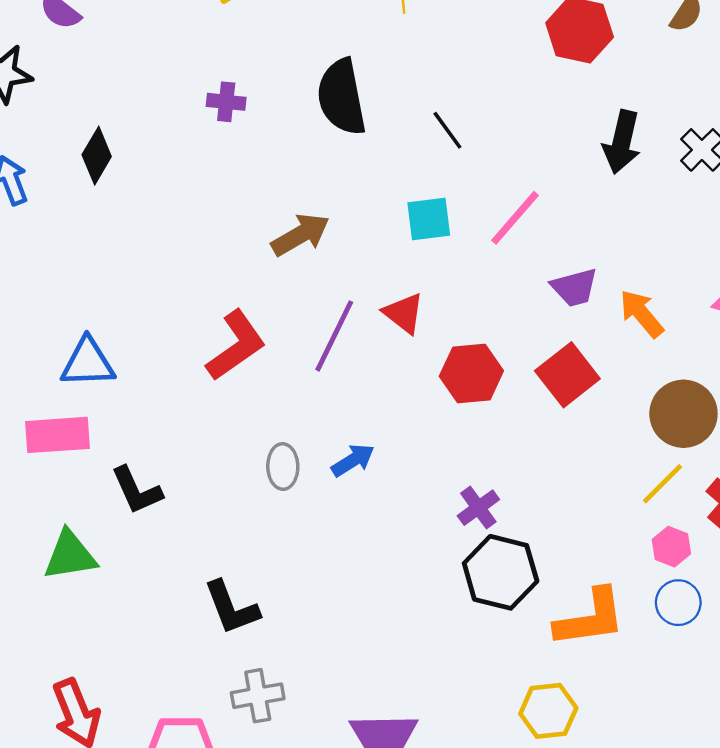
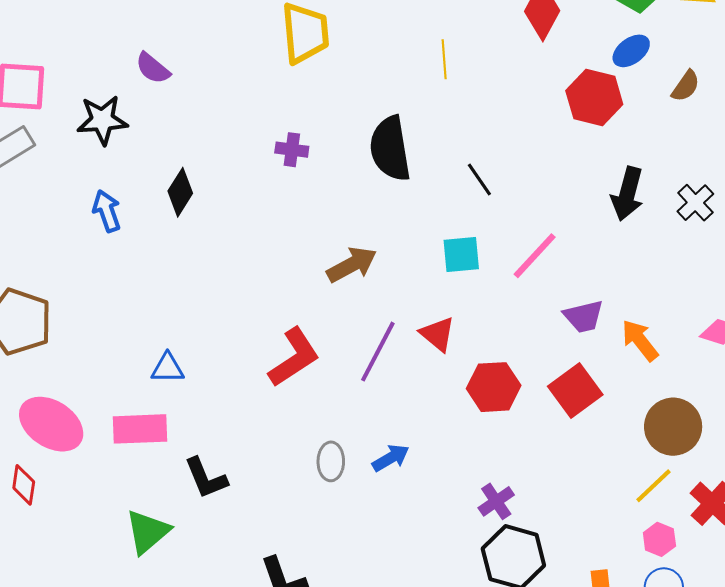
blue triangle: (88, 363) -> (167, 368), size x0.7
green triangle: (70, 555) -> (148, 532), turned -33

